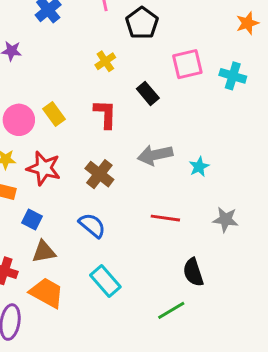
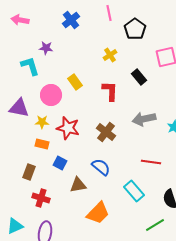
yellow rectangle: (54, 114) -> (75, 82), moved
brown triangle: (44, 252) -> (78, 185), moved
cyan rectangle: (105, 281) -> (134, 191), moved
orange trapezoid: (47, 293) -> (98, 213), moved, turned 105

